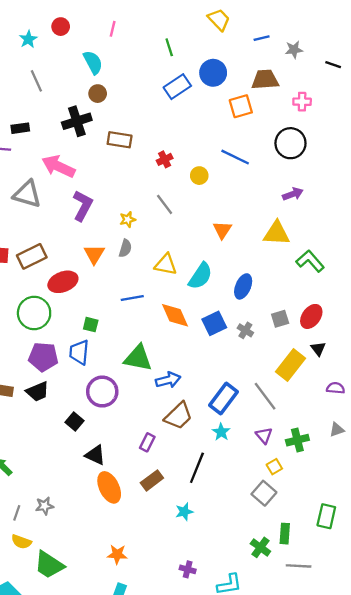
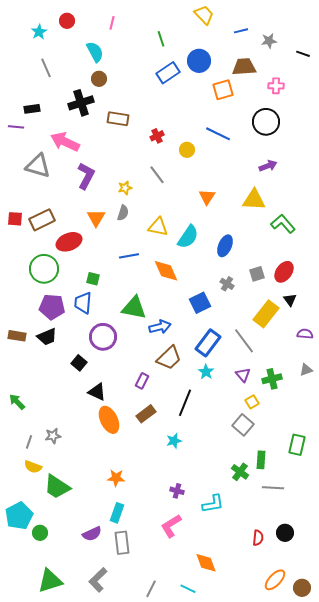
blue square: (214, 323) -> (200, 303), moved

